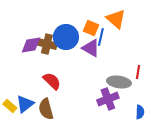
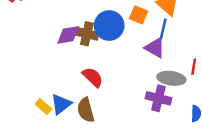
blue line: (101, 37) -> (163, 29), moved
purple triangle: (91, 48) -> (155, 48), moved
purple cross: (108, 99) -> (158, 98), turned 35

